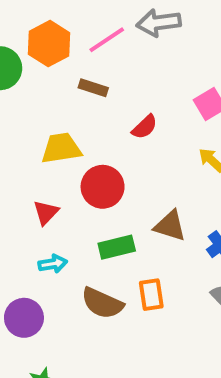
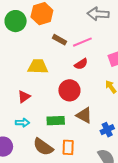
pink line: (107, 40) -> (82, 42), moved
red circle: (103, 187) -> (69, 90), moved

